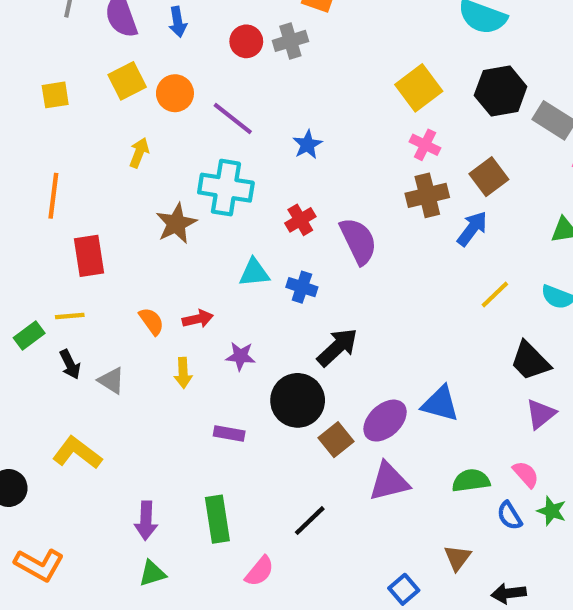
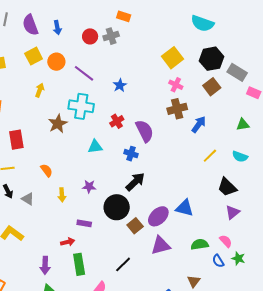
brown square: (489, 177) -> (212, 87), moved
blue cross: (302, 287) -> (131, 154), moved
red arrow: (198, 319) -> (68, 242), moved

